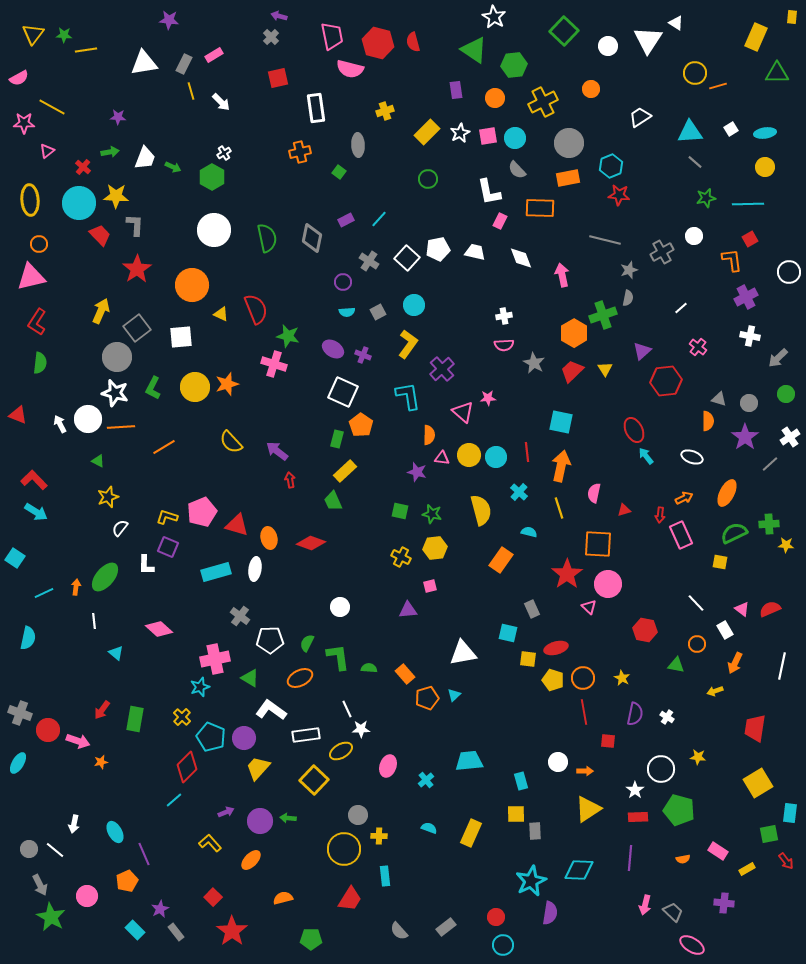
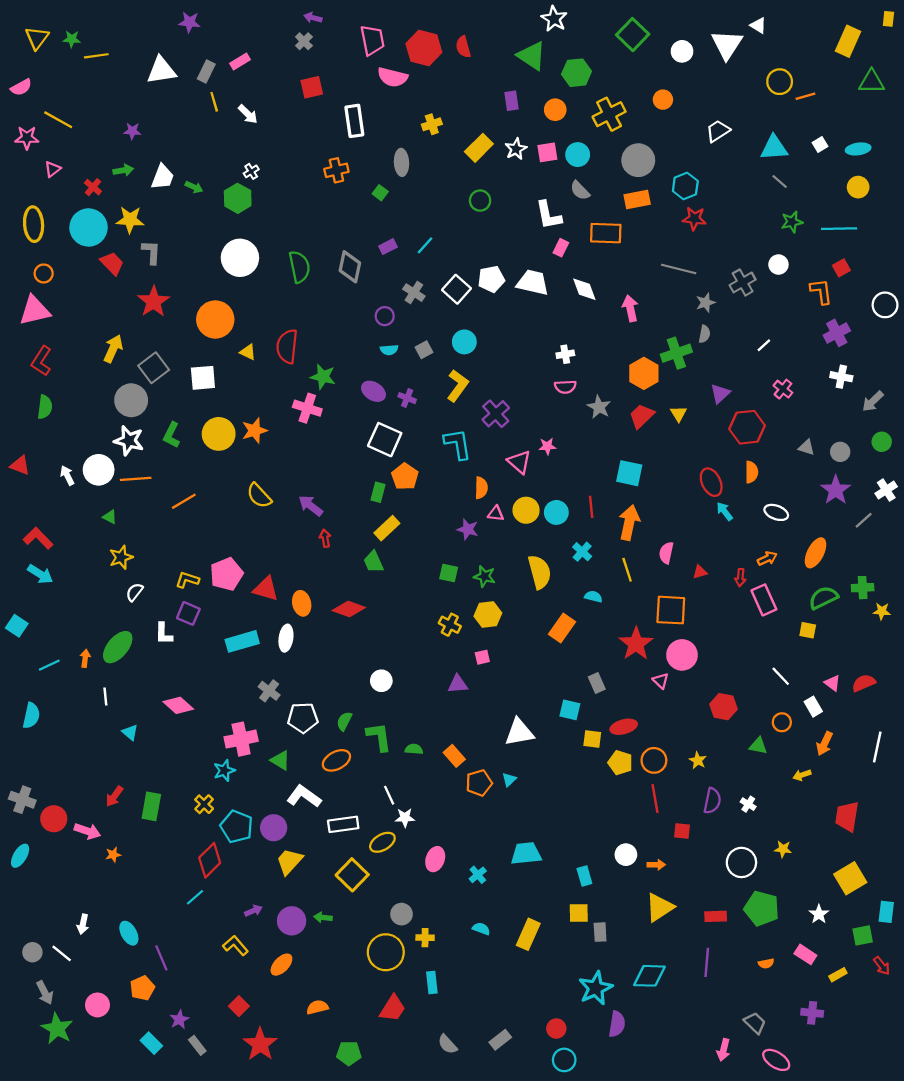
white trapezoid: (475, 252) -> (533, 282), size x1.4
red semicircle: (256, 309) -> (287, 346), turned -152
orange semicircle: (708, 421) -> (752, 472), moved
white star: (635, 790) -> (819, 914), moved
pink arrow: (645, 905) -> (723, 1050), moved

